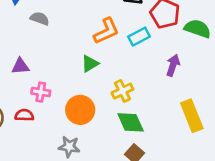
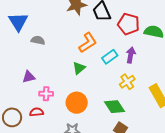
cyan rectangle: (139, 37) -> (110, 57), moved
purple arrow: (173, 65) -> (131, 55), moved
yellow cross: (122, 91) -> (127, 82), moved

